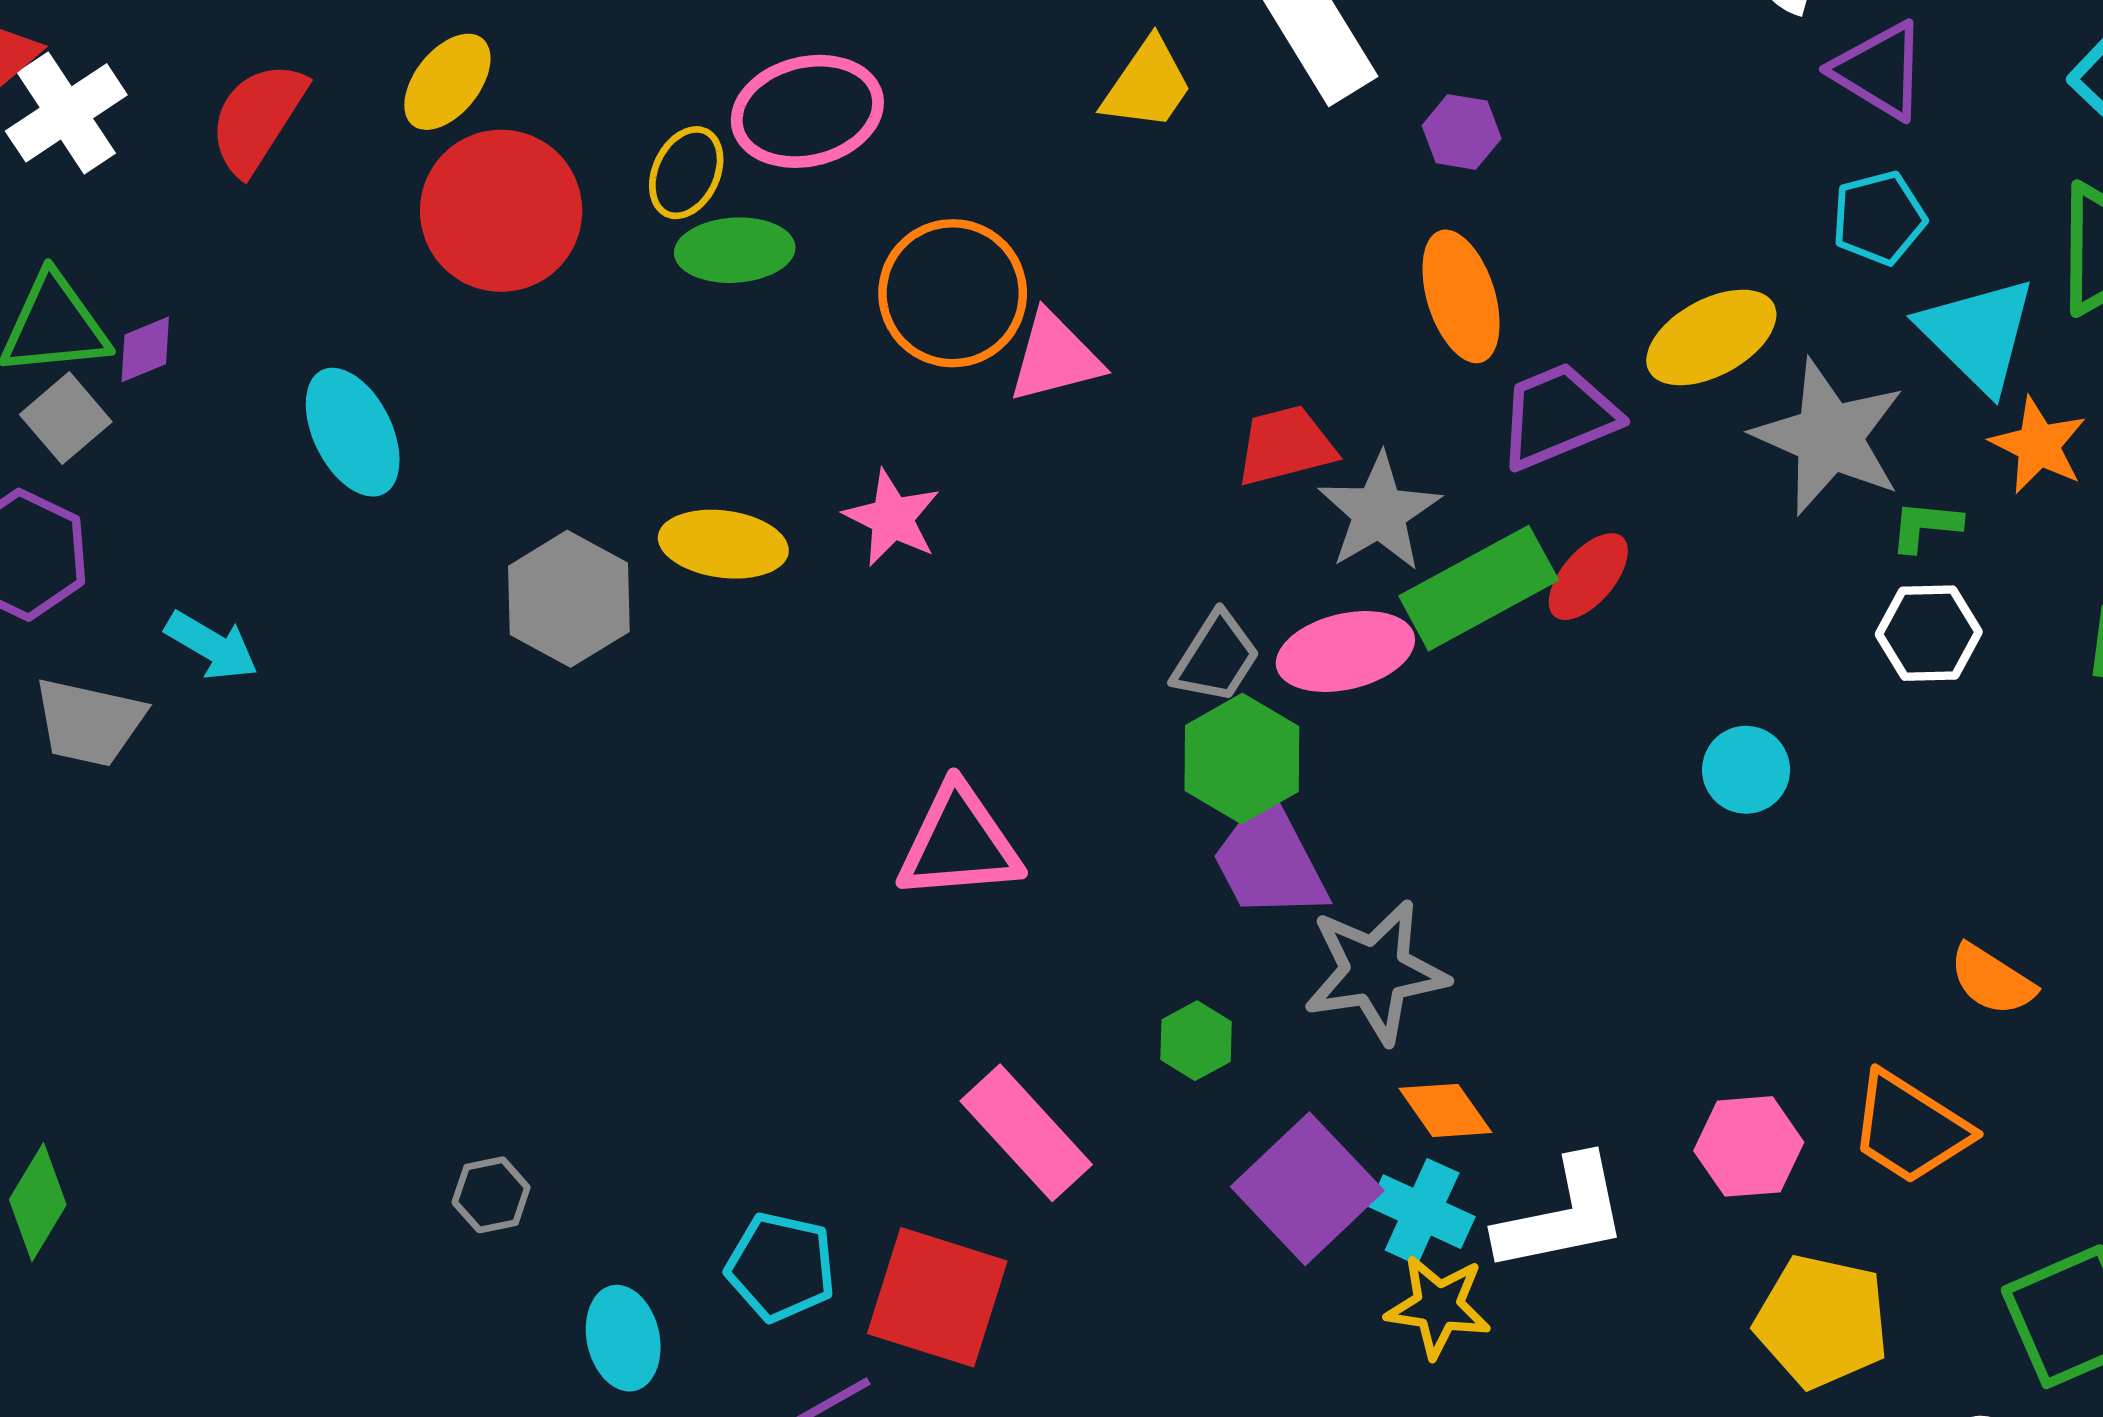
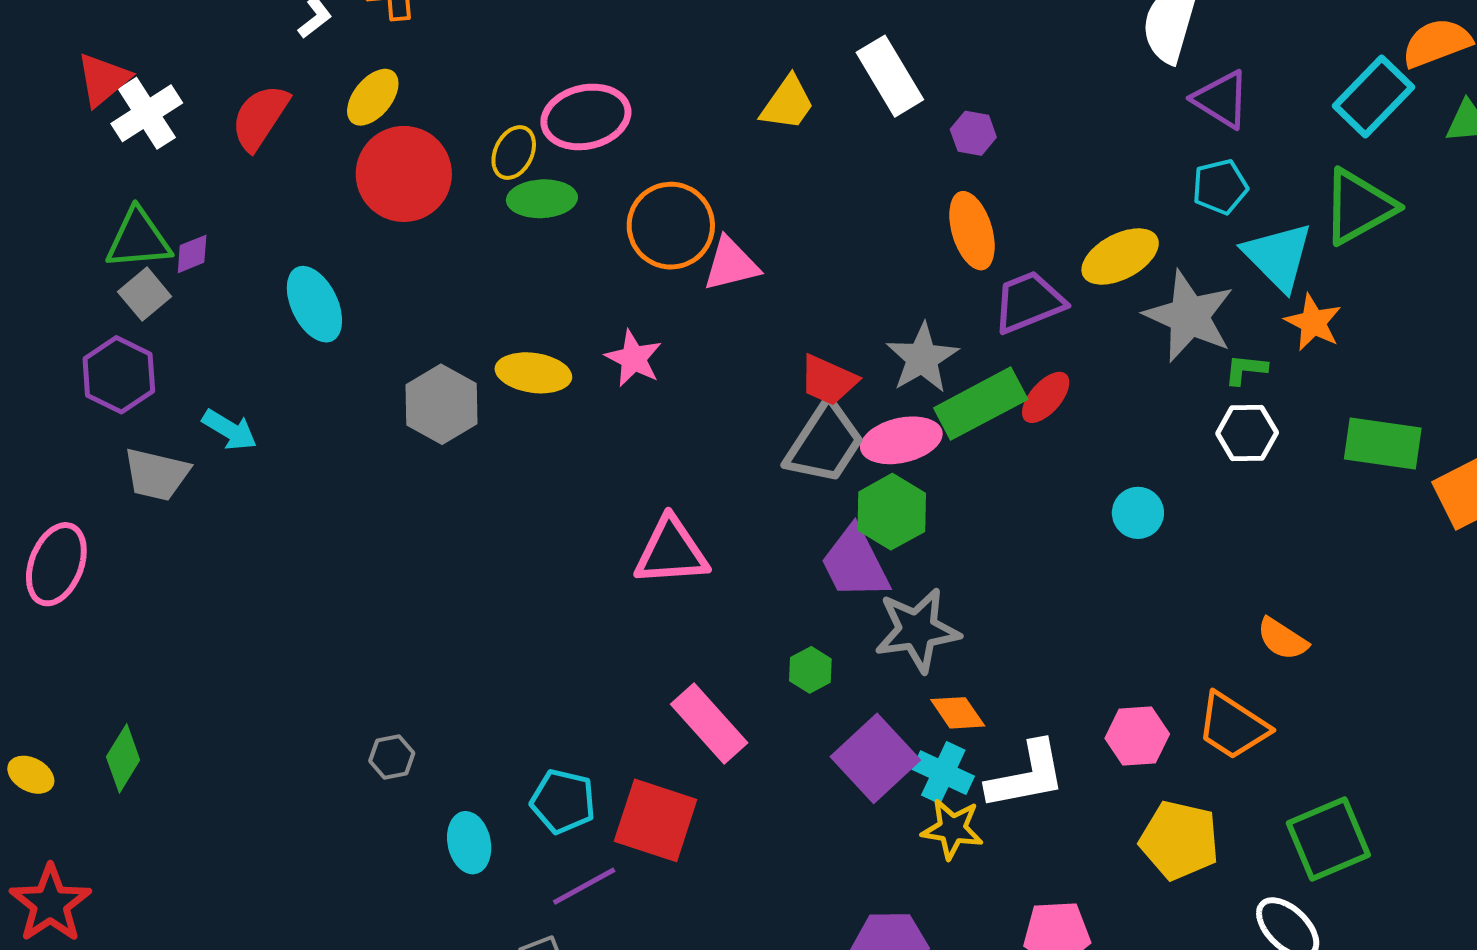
red trapezoid: (1286, 446) -> (828, 380), moved, turned -142
gray trapezoid: (1216, 658) -> (825, 443), size x1.5
green hexagon: (1242, 759) -> (892, 512), moved

